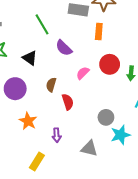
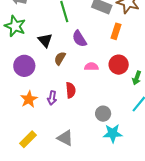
pink semicircle: (83, 73) -> (91, 67), turned 32
brown semicircle: (51, 85) -> (60, 58), moved
purple arrow: (57, 135) -> (52, 98), moved
gray triangle: (89, 149) -> (65, 138), moved

